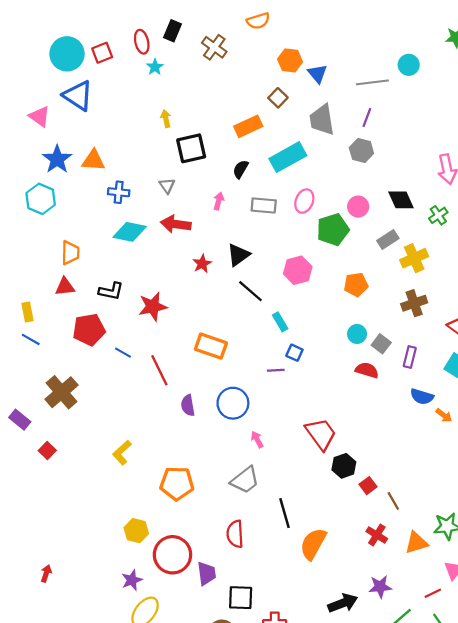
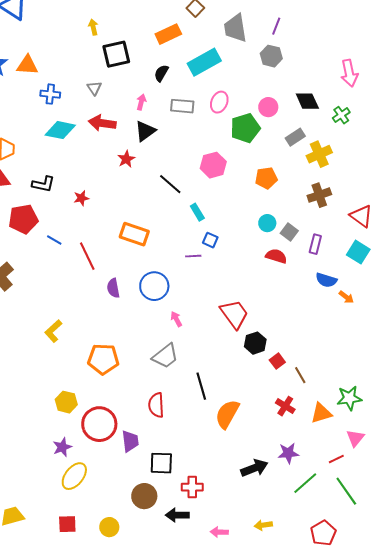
black triangle: (238, 255) -> (145, 131), moved
red star: (153, 307) -> (81, 198), size x0.6

